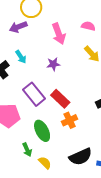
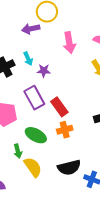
purple star: (53, 64) -> (44, 71), moved
green ellipse: (42, 131) -> (36, 135), turned -45
yellow semicircle: (45, 163) -> (33, 167), size x1.5

